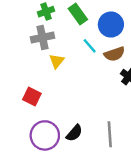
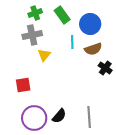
cyan line: (90, 46) -> (72, 42), turned 40
red square: (32, 96) -> (23, 85), turned -35

